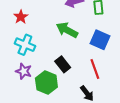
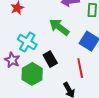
cyan cross: (25, 45) -> (27, 42), moved

